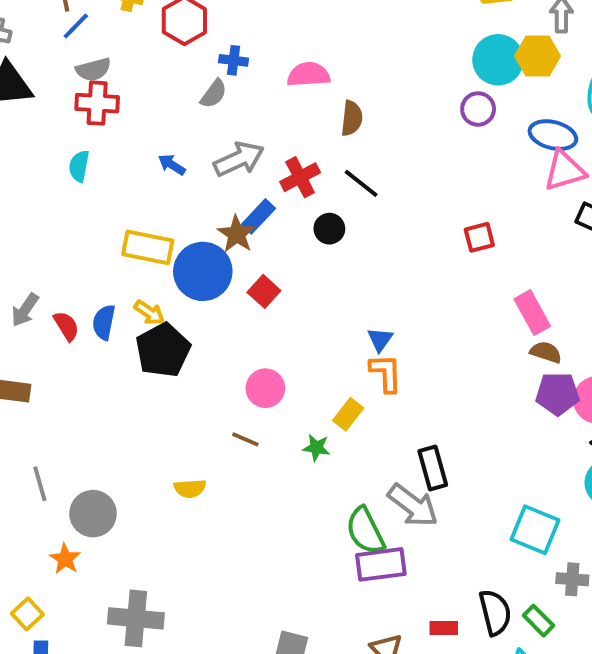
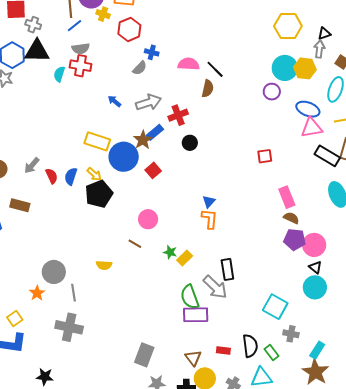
cyan semicircle: (79, 166) -> (59, 74), moved
black line: (361, 183) -> (215, 69), moved
yellow rectangle: (348, 414) -> (185, 258), moved
gray line: (40, 484) -> (73, 293), moved

